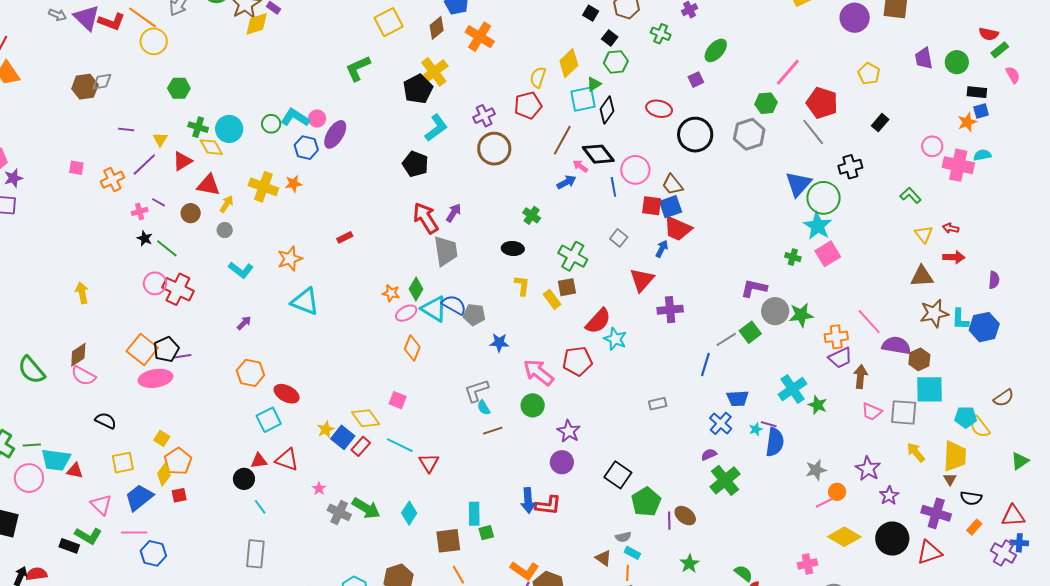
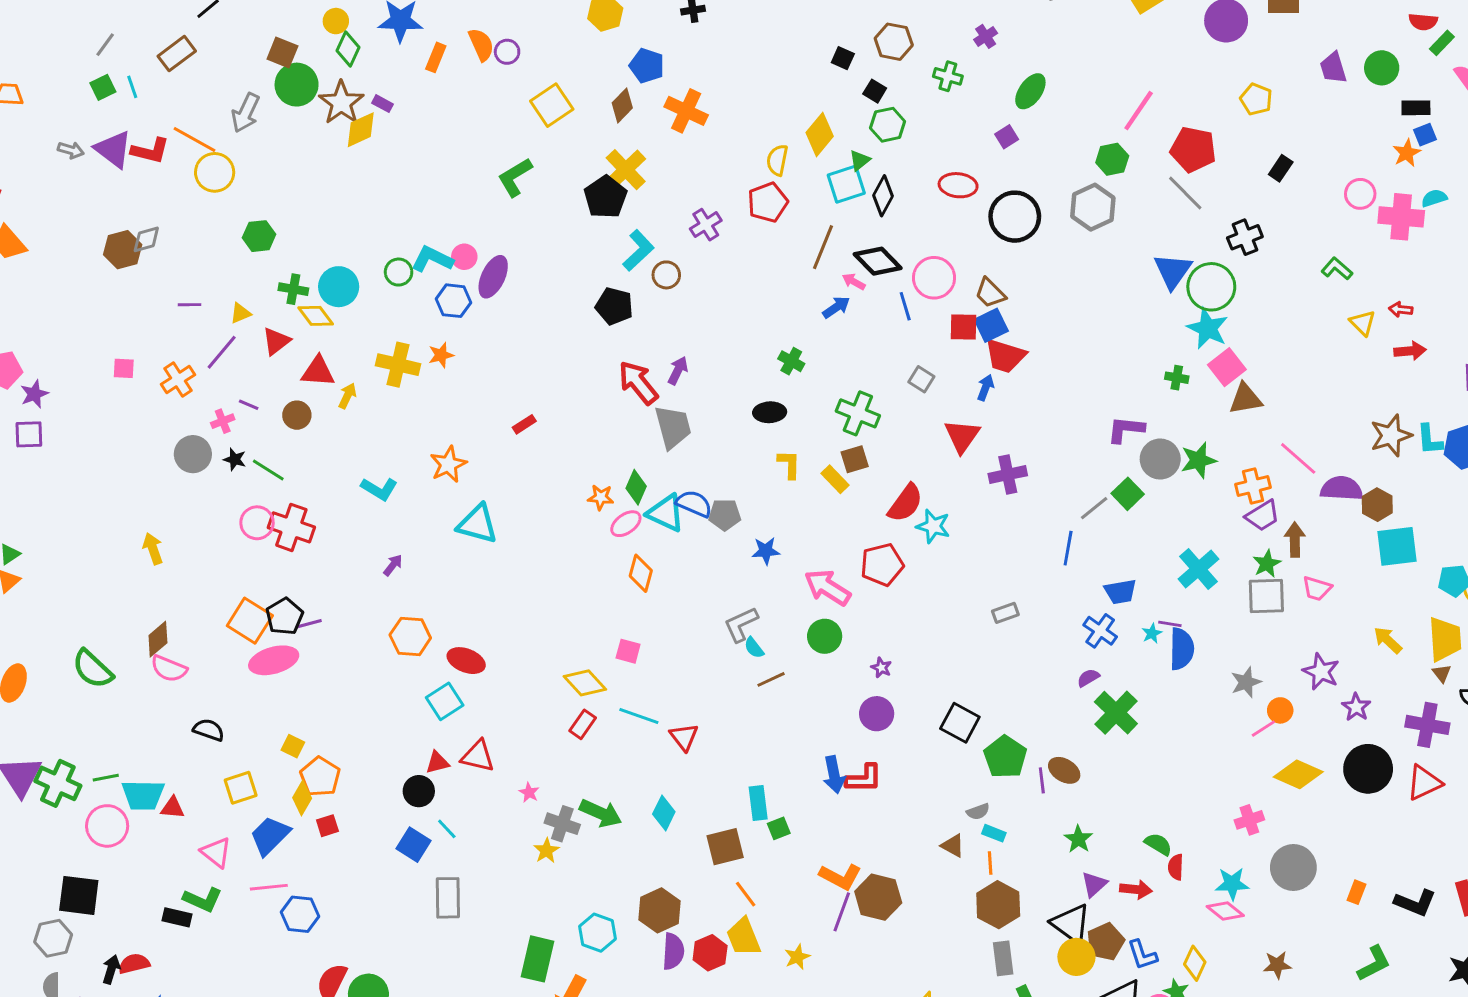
yellow triangle: (160, 139) -> (240, 313), turned 42
brown circle: (494, 149) -> (666, 275), moved, size x0.6
gray circle: (225, 230) -> (193, 454), moved, size x1.6
brown triangle: (922, 276) -> (1245, 399), moved
green star: (818, 405) -> (1267, 564), moved, turned 30
gray square: (904, 412) -> (1266, 596), moved
yellow star: (326, 429) -> (546, 851), moved
purple star: (569, 431) -> (881, 668), size x0.6
blue square: (343, 437) -> (413, 845), moved

